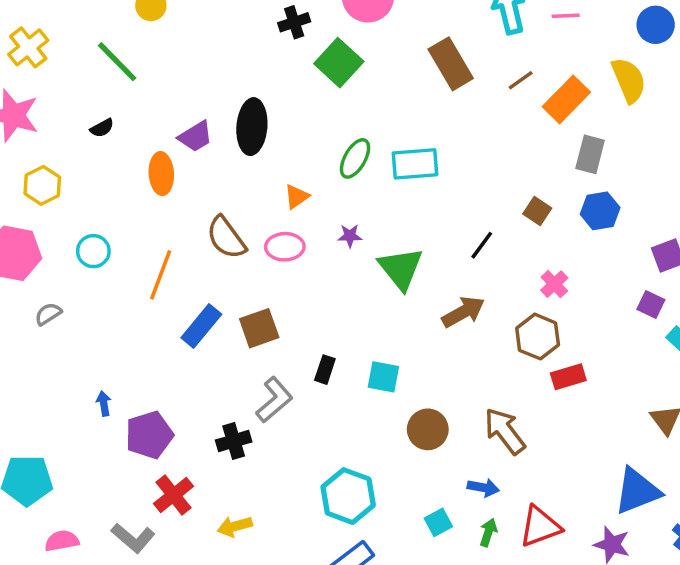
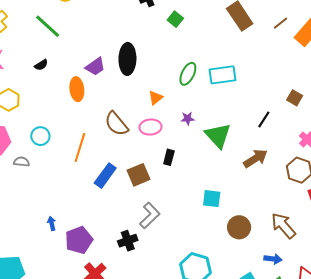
green square: (339, 63) -> (175, 19), size x0.6
gray semicircle: (48, 314) -> (22, 162), moved, turned 42
black rectangle: (325, 370) -> (169, 157), moved

